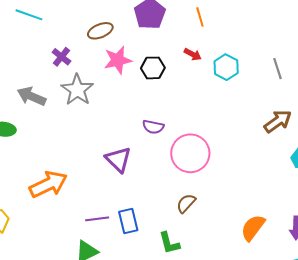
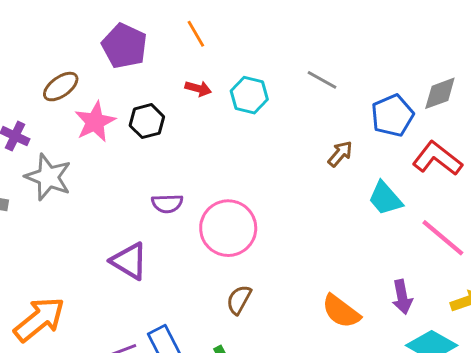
gray line: (277, 69) -> (322, 80), turned -30
brown arrow: (278, 121) -> (340, 154), size x0.7
orange semicircle: (253, 228) -> (341, 311), turned -76

